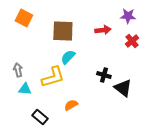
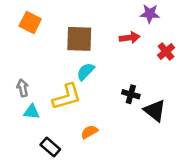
purple star: (128, 16) -> (150, 14), moved

